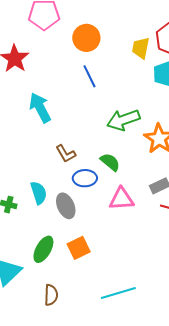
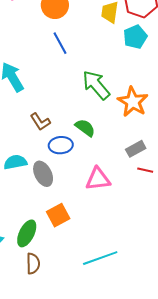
green arrow: (123, 120) -> (96, 85), turned 72
cyan semicircle: (39, 193) -> (15, 162), turned -80
pink triangle: (121, 199) -> (98, 179), moved
green ellipse: (43, 249) -> (27, 233), moved

